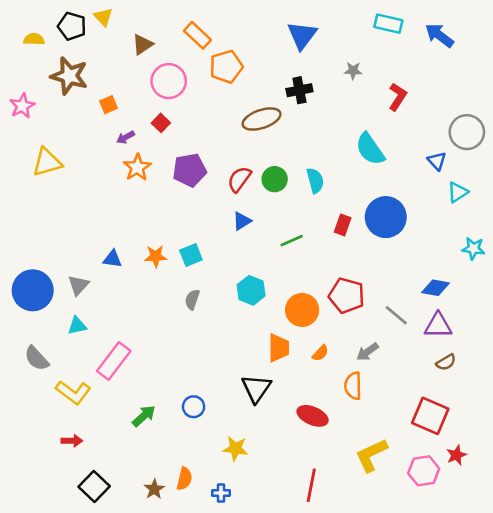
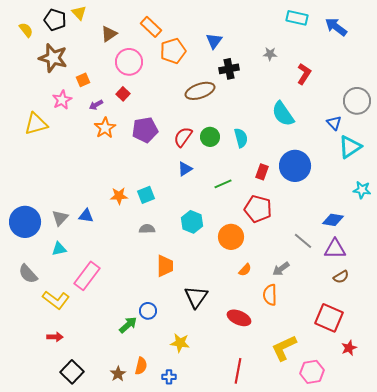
blue triangle: (302, 35) -> (214, 41), moved, size x0.7
yellow semicircle: (34, 39) -> (26, 30), turned 49
pink star: (22, 106) -> (62, 100), moved
cyan triangle: (458, 192) -> (350, 147), size x1.4
blue triangle: (112, 259) -> (86, 216), moved
red pentagon: (347, 296) -> (258, 209), moved
gray semicircle: (192, 299) -> (147, 229), turned 70
orange trapezoid: (279, 348) -> (165, 266), moved
green arrow: (144, 416) -> (128, 325), moved
pink hexagon: (424, 471) -> (312, 372), moved

